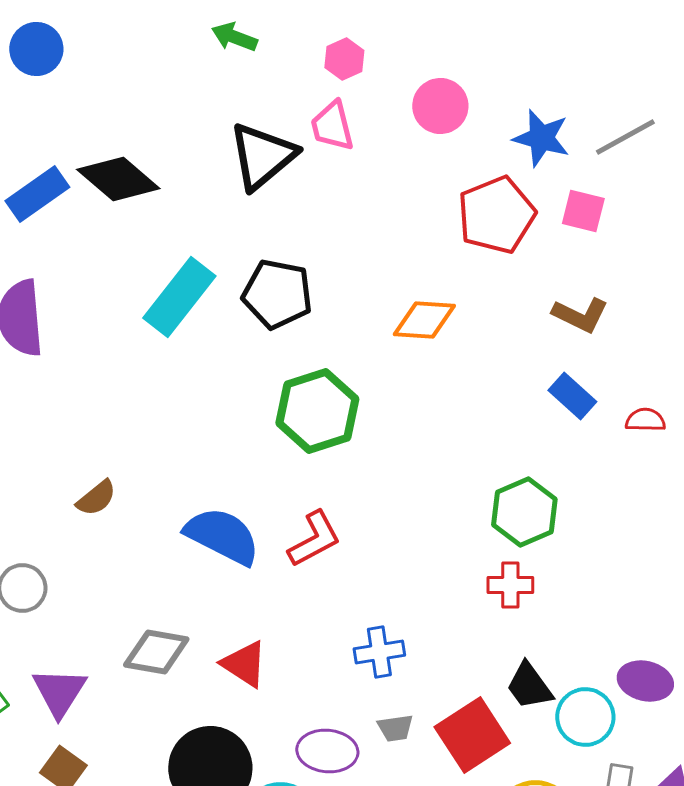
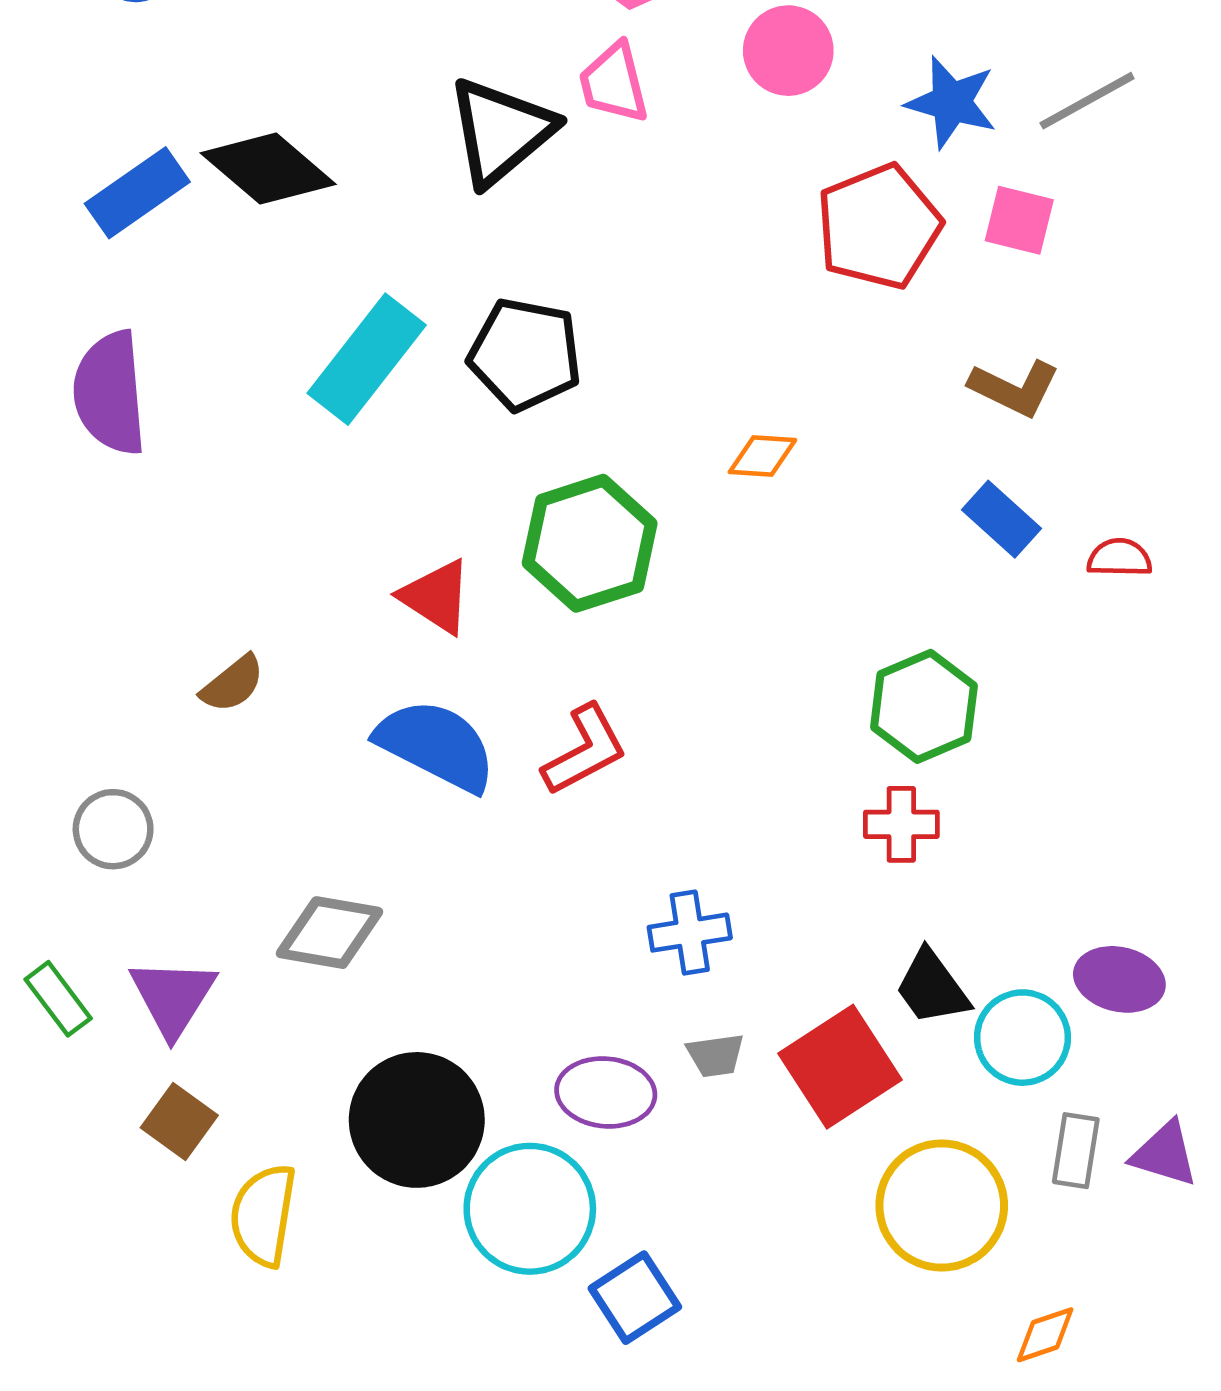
orange diamond: (424, 320) -> (762, 456), moved, size x0.7
red triangle: (244, 664) -> (436, 597), moved

